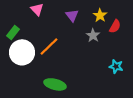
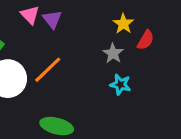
purple triangle: (72, 15) -> (52, 19), moved
cyan star: (116, 66) -> (120, 85), moved

